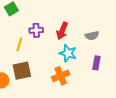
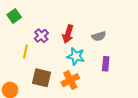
purple cross: (36, 30) -> (41, 36), turned -32
brown square: (22, 71) -> (41, 78), moved, turned 30

